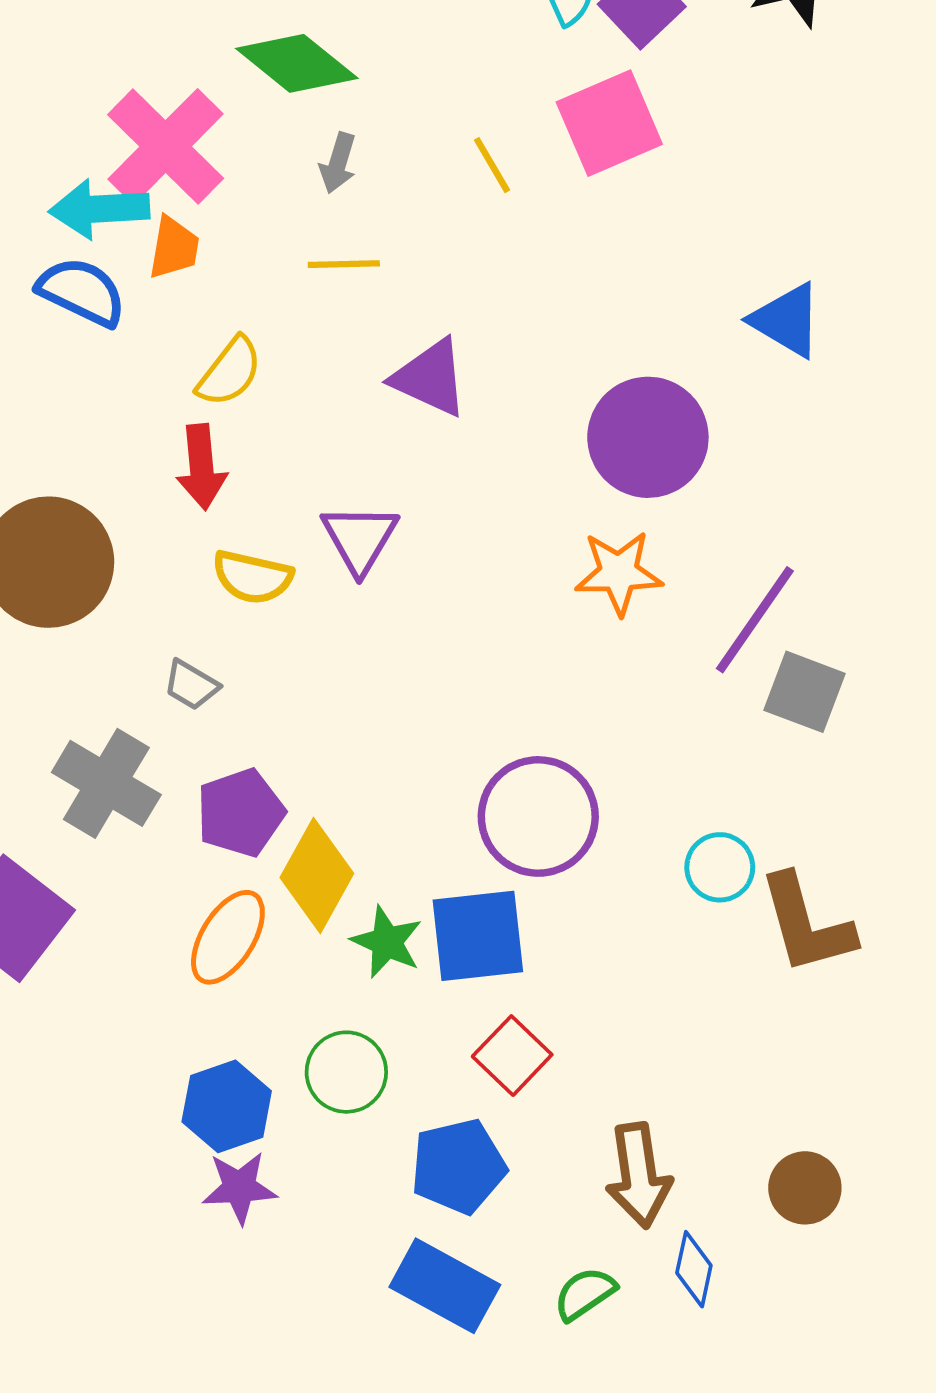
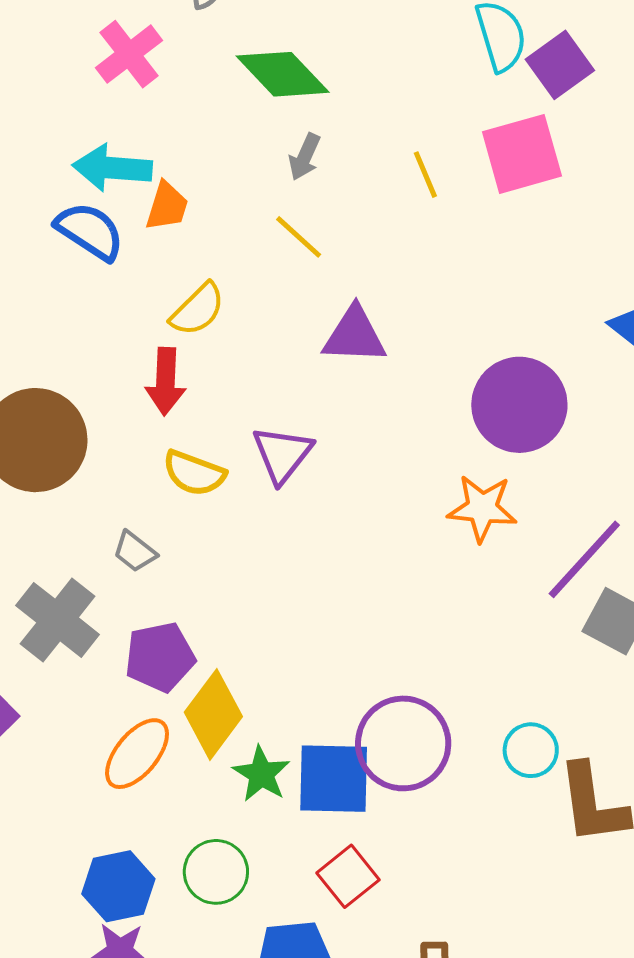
pink cross: (166, 147) -> (129, 54), moved, size x0.7
yellow line: (344, 264) -> (299, 237), turned 36
purple triangle: (430, 378) -> (354, 335), turned -30
purple circle: (538, 816) -> (403, 743), moved

